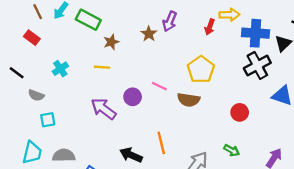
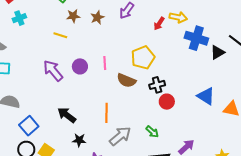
brown star: (149, 34) -> (97, 17), moved
black cross: (257, 66) -> (157, 85), moved, size x0.7
cyan cross: (60, 69) -> (19, 18), moved
pink line: (159, 86) -> (105, 63), turned 48
orange line: (161, 143) -> (106, 113), moved

